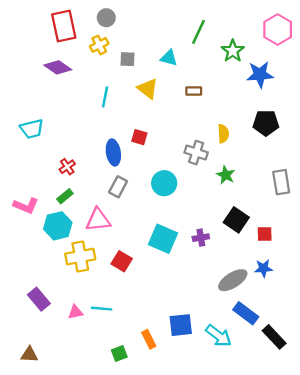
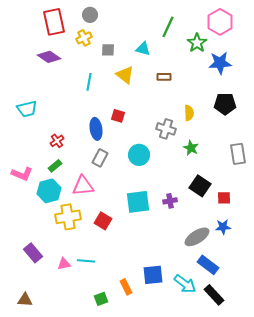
pink hexagon: (278, 30) -> (220, 22), moved
cyan square: (163, 239) -> (138, 202), turned -30
black rectangle: (274, 337) -> (214, 295), moved

